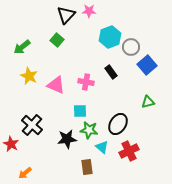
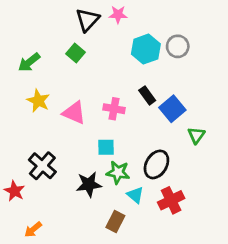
gray circle: (131, 47) -> (178, 46), moved
blue square: (147, 65) -> (172, 109), moved
green triangle: (148, 102) -> (196, 135), turned -40
brown rectangle: (87, 167) -> (115, 222), turned 35

